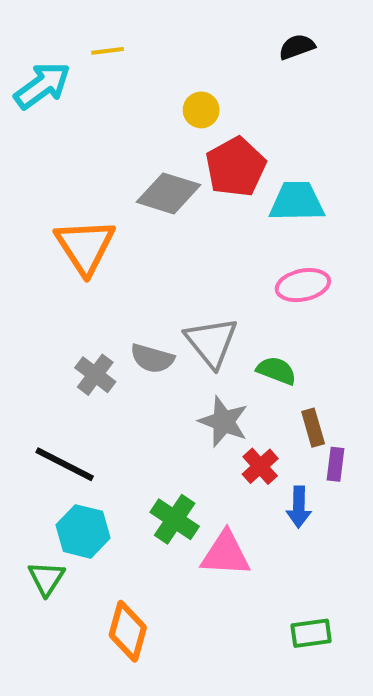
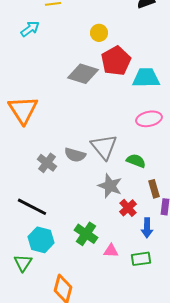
cyan arrow: (42, 86) -> (30, 29), moved, size x0.7
orange triangle: (85, 246) -> (23, 110), moved
pink triangle: (226, 554) -> (111, 251), size x0.6
green rectangle: (311, 633) -> (141, 259), moved

